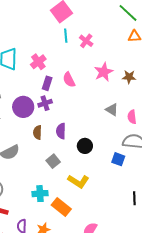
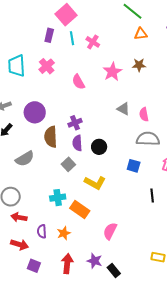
brown star: (129, 77) -> (139, 65), moved
purple rectangle: (47, 83) -> (49, 35), moved
purple cross: (45, 103) -> (75, 123), moved
purple semicircle: (61, 131) -> (77, 143), moved
brown semicircle: (37, 132) -> (51, 137), size x1.5
blue square: (118, 159) -> (134, 166), moved

